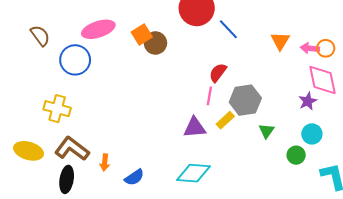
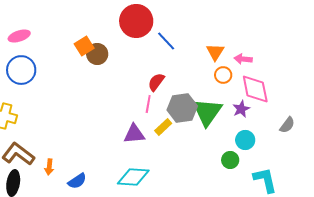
pink ellipse: (98, 29) -> (19, 36), moved, size x0.7
orange circle: (326, 48) -> (223, 75), moved
green triangle: (266, 131) -> (207, 112), moved, size x2.0

